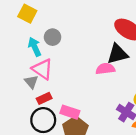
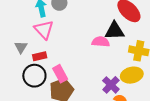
gray triangle: (31, 82) -> (21, 47), moved
pink rectangle: (70, 112) -> (60, 74), turned 30

